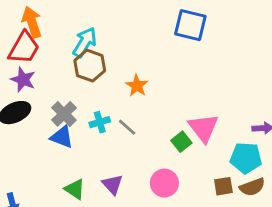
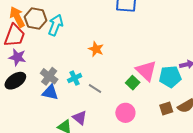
brown hexagon: (90, 66) -> (36, 19), moved
gray line: (127, 127) -> (95, 88), moved
cyan pentagon: (246, 158) -> (170, 77), moved
purple triangle: (112, 184) -> (80, 118), moved

